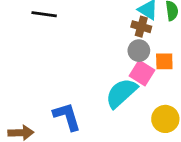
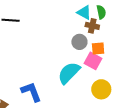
brown cross: (141, 27) -> (92, 26), moved
pink square: (142, 73) -> (93, 61), moved

